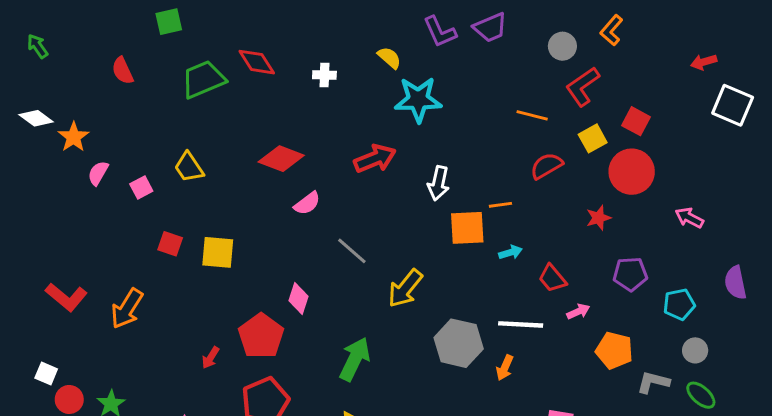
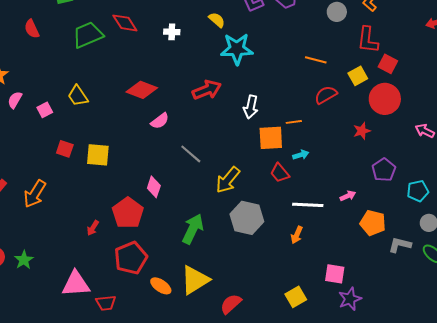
red L-shape: (583, 87) -> (368, 40), moved, turned -48
purple pentagon: (630, 274) -> (384, 170), turned -30
red trapezoid: (552, 278) -> (280, 173), moved
gray hexagon: (459, 343) -> (247, 218), moved

